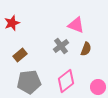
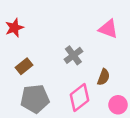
pink triangle: (76, 25) -> (108, 29), moved
brown semicircle: (86, 49) -> (104, 77), moved

